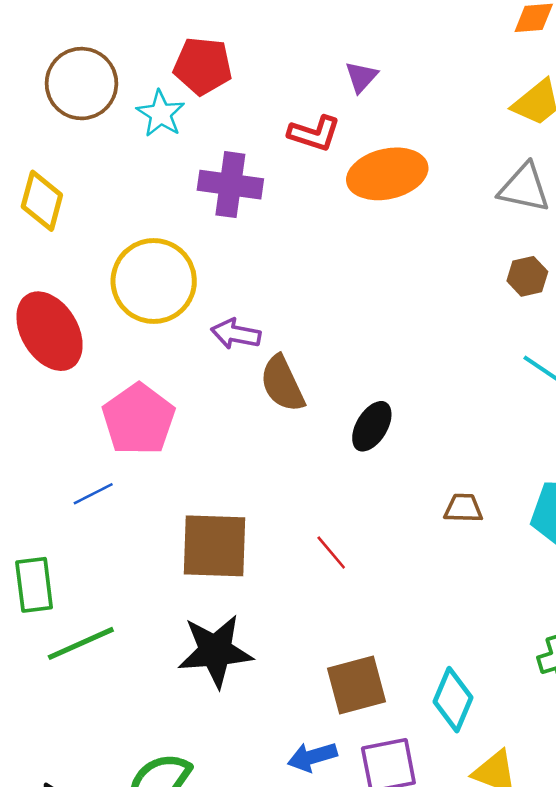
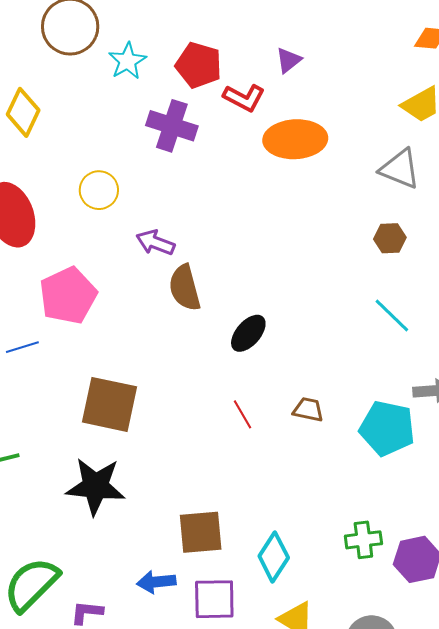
red pentagon: (203, 66) -> (199, 65), moved
yellow circle: (154, 281) -> (99, 190), size x0.6
red line: (331, 552) -> (243, 414), moved

